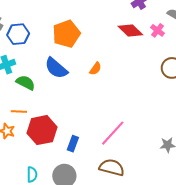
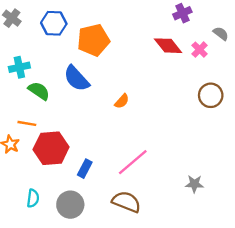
blue hexagon: (18, 34) -> (54, 23), moved
orange semicircle: (95, 69) -> (122, 101), moved

